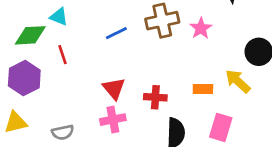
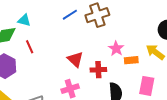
pink star: (201, 28) -> (116, 48), moved
blue line: (116, 33) -> (70, 15), moved
red triangle: (114, 88) -> (75, 59), moved

